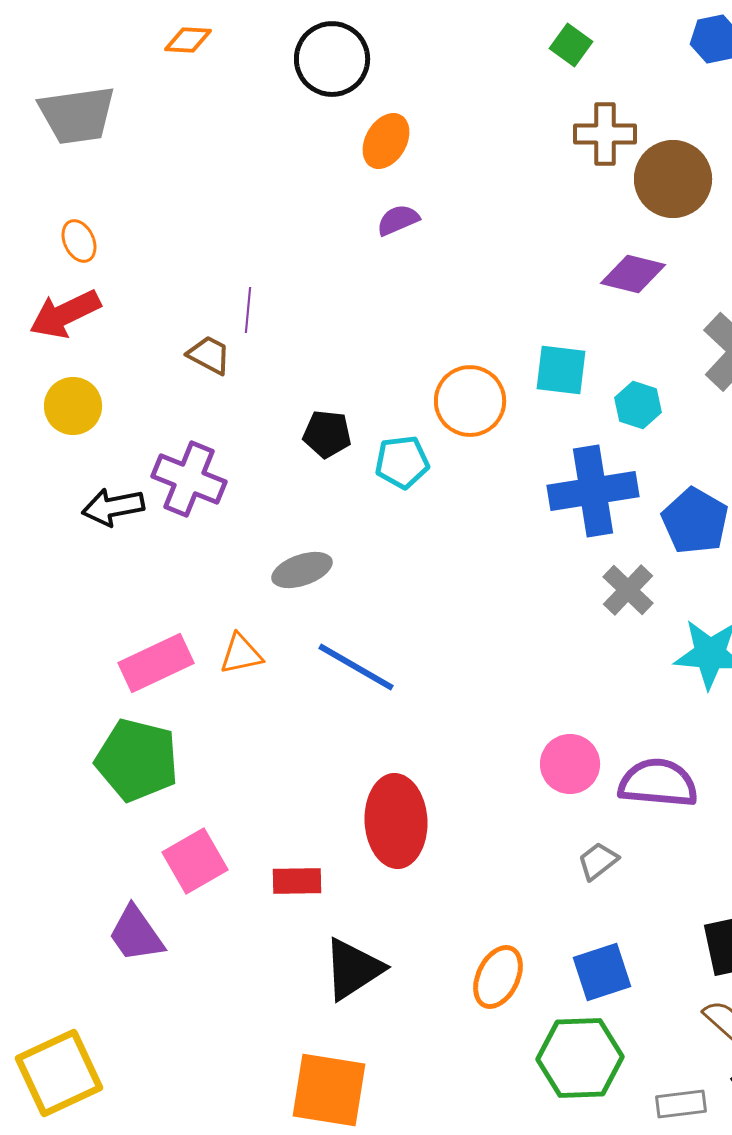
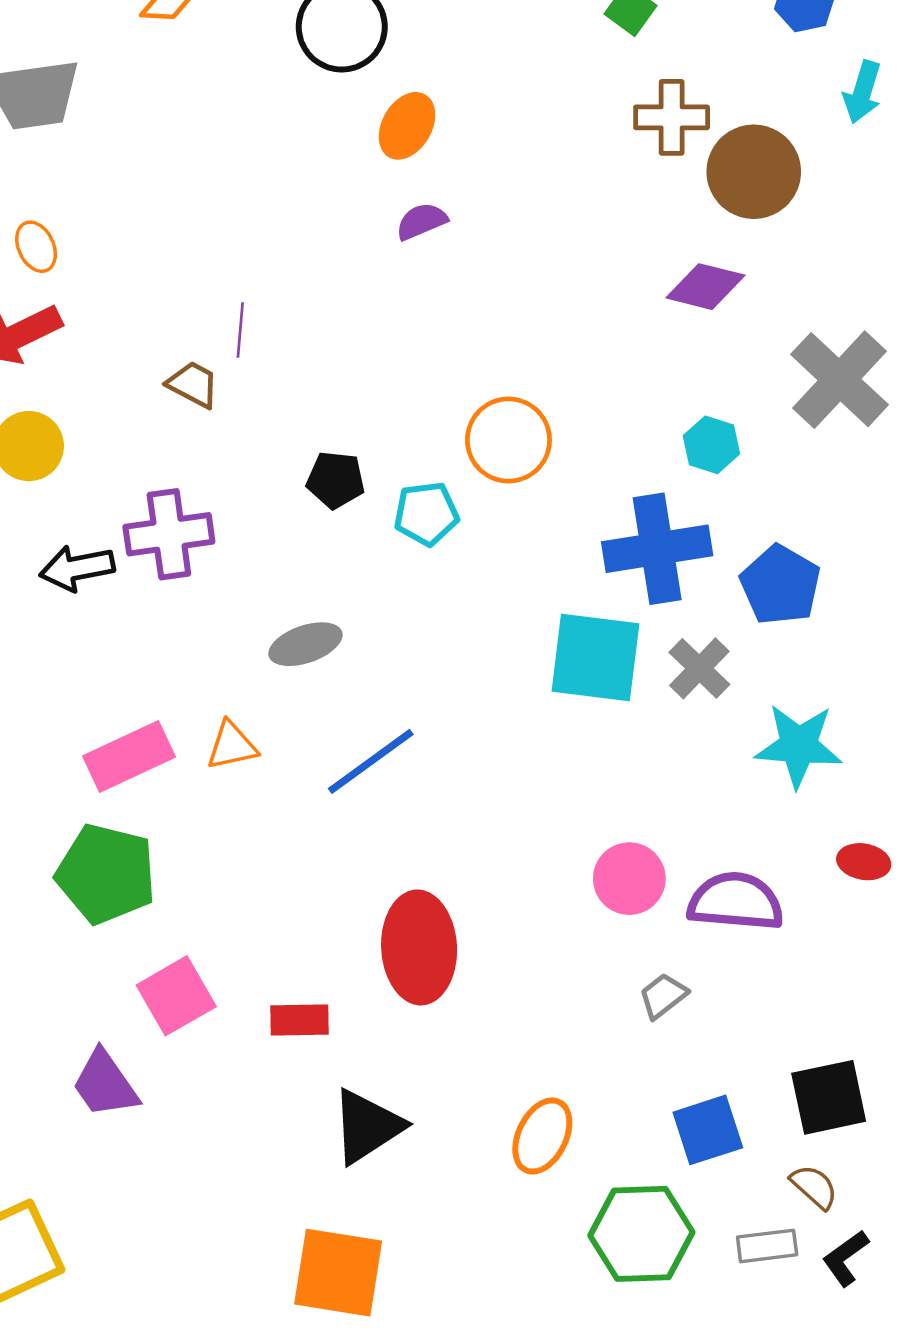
cyan square: (561, 370) -> (595, 657), moved, size x1.5
purple cross: (189, 479) -> (169, 534), turned -30
blue line: (356, 667) -> (371, 761), turned -66
blue square: (602, 972) -> (708, 1130), moved
gray rectangle: (681, 1104) -> (767, 1246), moved

